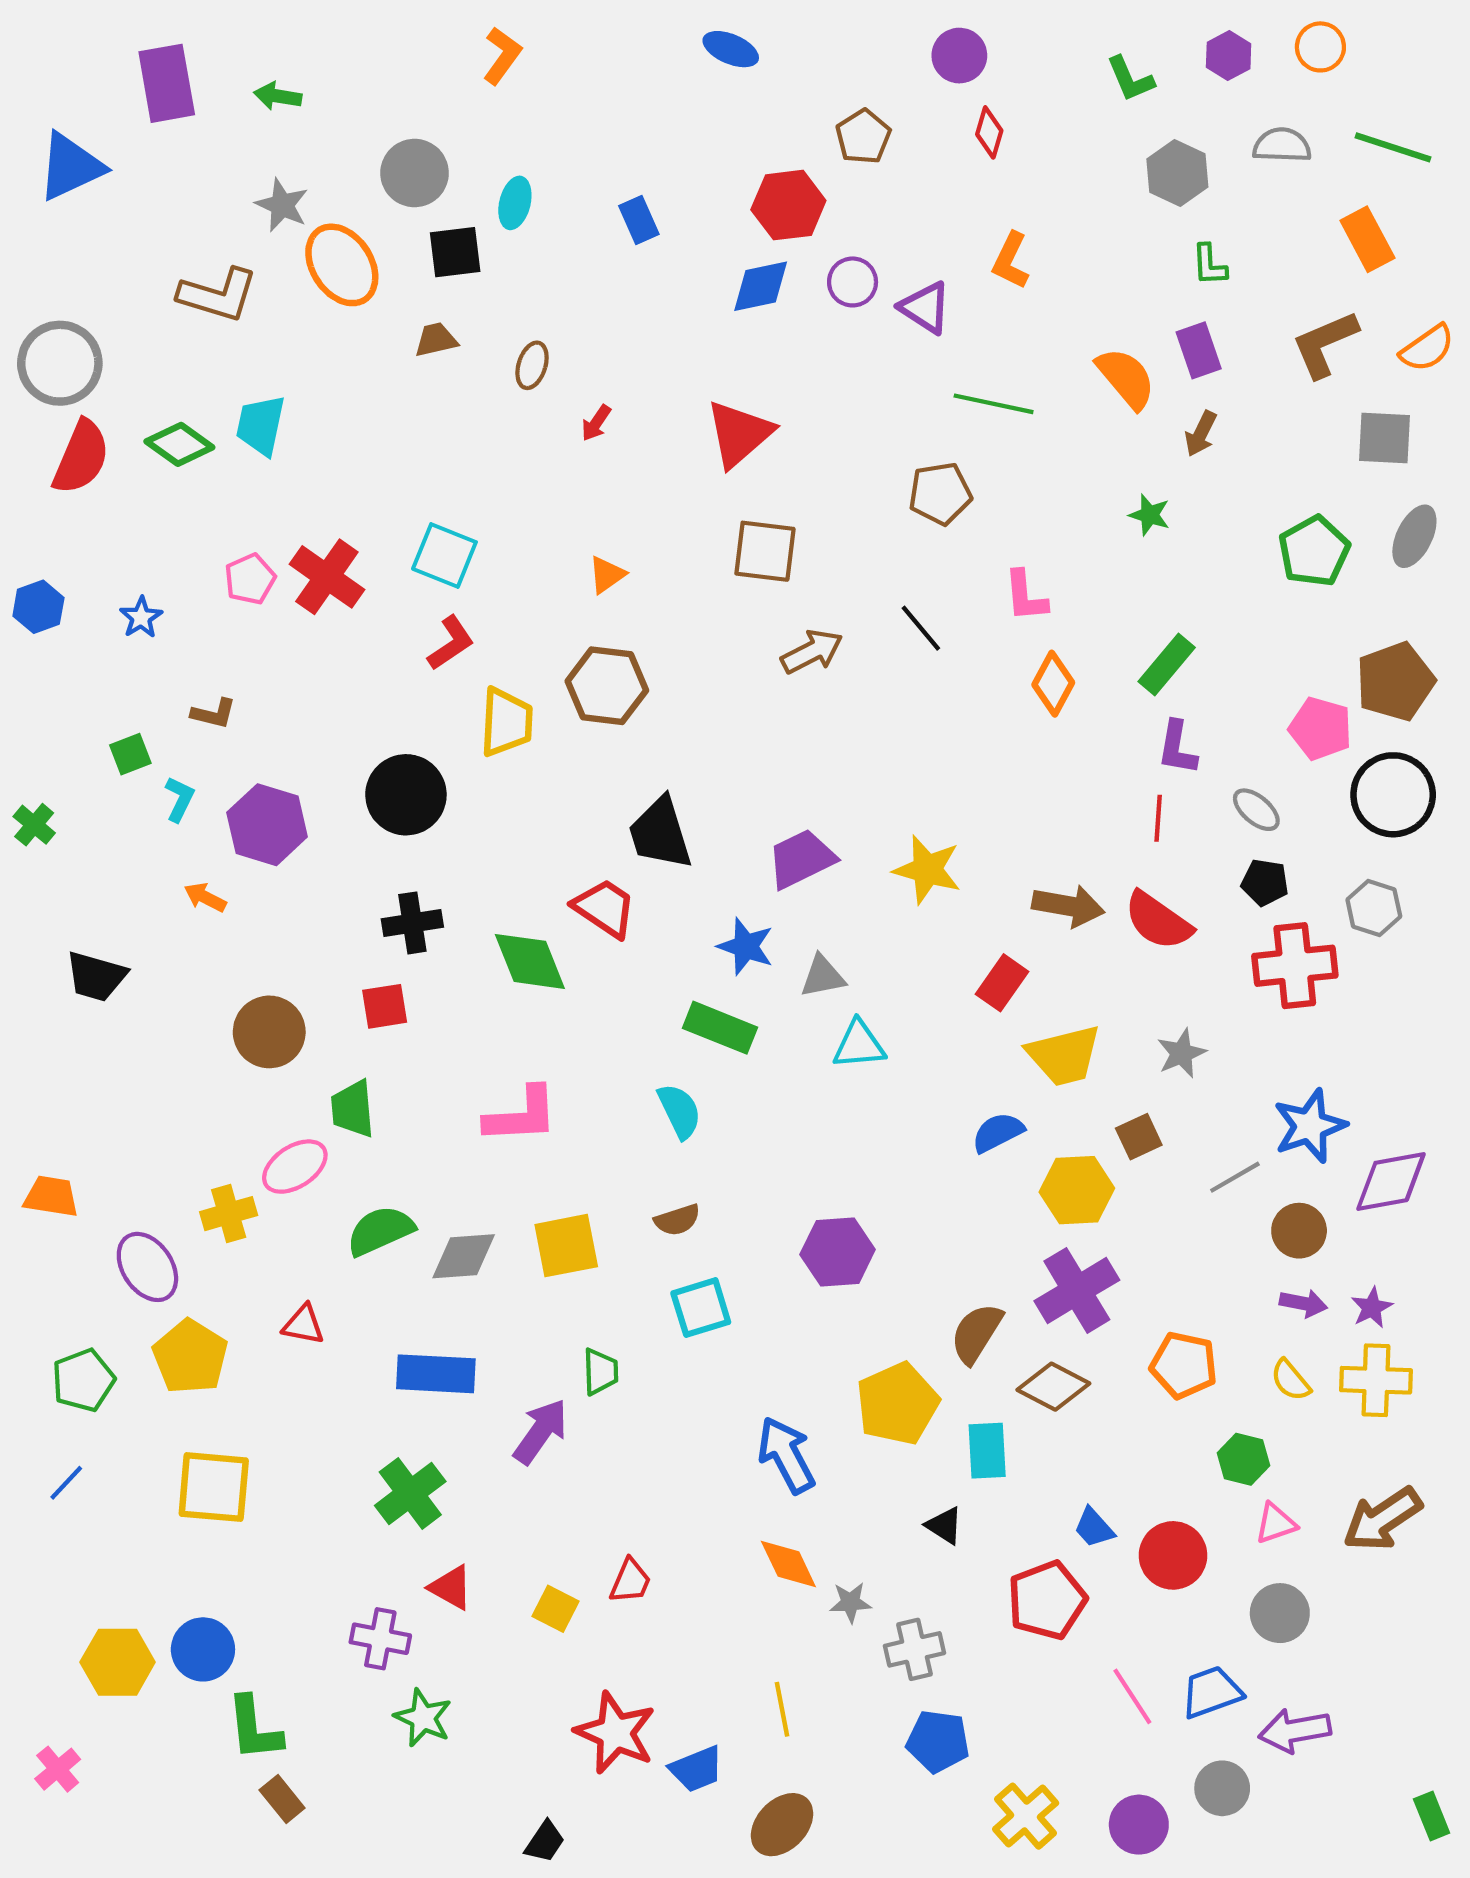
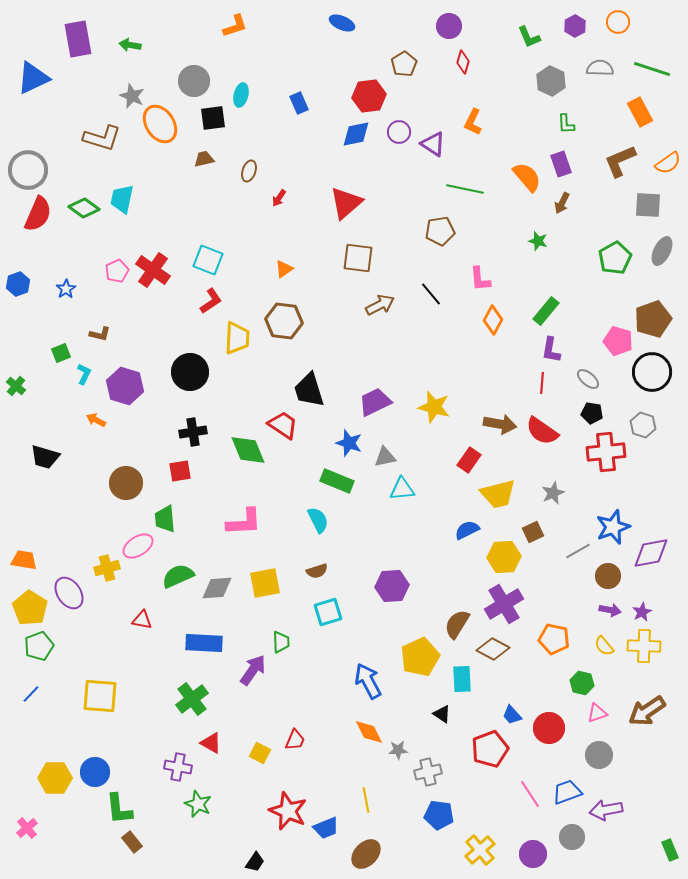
orange L-shape: (502, 56) -> (235, 26), turned 36
yellow pentagon: (190, 1357) -> (30, 608), moved

